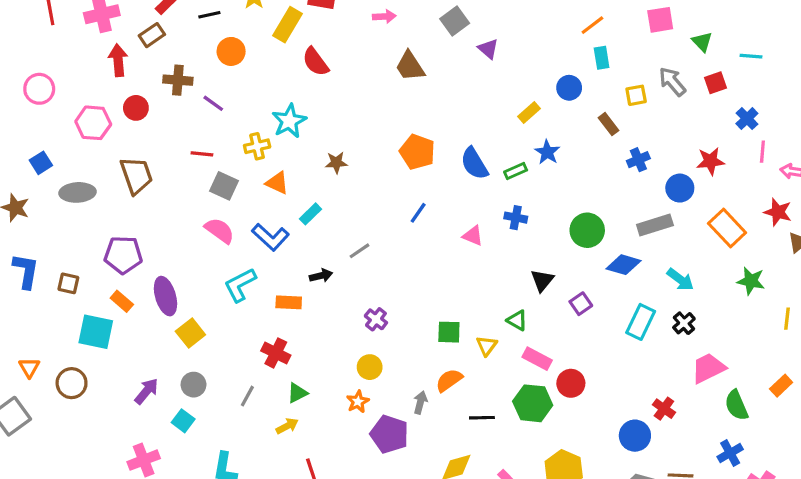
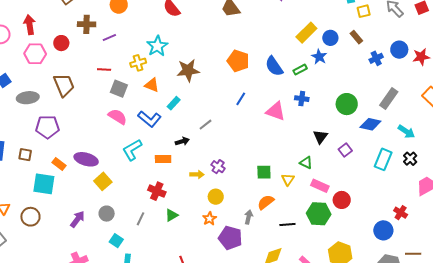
red arrow: (118, 60) -> (30, 25), moved
blue circle: (569, 88) -> (330, 38), moved
yellow square: (636, 95) -> (364, 11), moved
purple line: (213, 103) -> (109, 38), turned -56
yellow rectangle: (529, 112) -> (306, 33), size x1.5
brown star: (336, 163) -> (188, 70), size x1.6
blue circle: (680, 188) -> (399, 50), moved
gray rectangle: (655, 225) -> (389, 98), turned -35
pink triangle: (473, 236) -> (276, 111), size x1.5
purple pentagon: (123, 255) -> (47, 127), moved
purple ellipse: (165, 296) -> (86, 159), turned -55
cyan square: (183, 421) -> (116, 241), moved
yellow arrow: (287, 426) -> (197, 174), moved, turned 32

